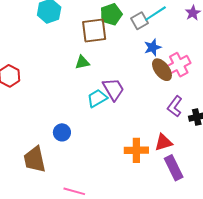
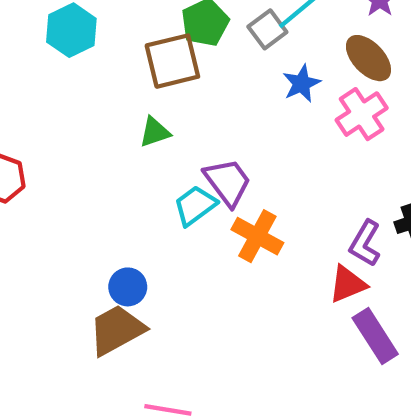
brown ellipse: (162, 70) -> (368, 58), moved
purple L-shape: (175, 106) -> (365, 243), moved
orange cross: (136, 150) -> (257, 236), moved, turned 35
brown trapezoid: (35, 159) -> (117, 330), moved, turned 80

